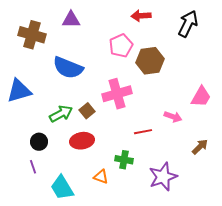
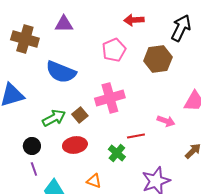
brown hexagon: (150, 61) -> (158, 59), moved
green cross: (124, 160) -> (117, 153), moved, turned 30
purple line: (33, 167) -> (34, 169), moved

